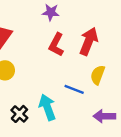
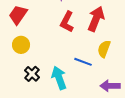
black cross: (19, 114) -> (32, 74), moved

